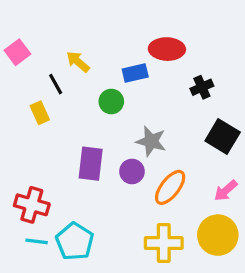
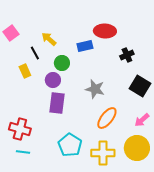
green circle: (111, 102) -> (62, 63), moved
purple circle: (132, 171) -> (53, 80), moved
cyan pentagon: (75, 241) -> (70, 145), moved

